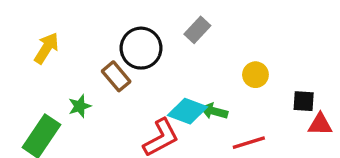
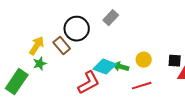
yellow arrow: (46, 48) -> (37, 46), moved
yellow circle: (255, 75) -> (144, 60), moved

